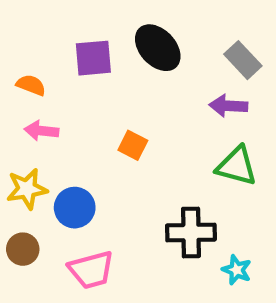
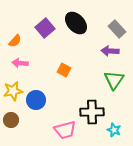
purple square: (93, 58) -> (45, 28), turned -36
orange semicircle: (31, 85) -> (15, 41), turned 112
green triangle: (237, 166) -> (114, 80), turned 50
pink trapezoid: (91, 270) -> (65, 130), moved

